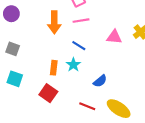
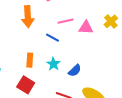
pink line: (81, 21) -> (66, 21), moved
cyan star: (73, 65) -> (53, 64), moved

